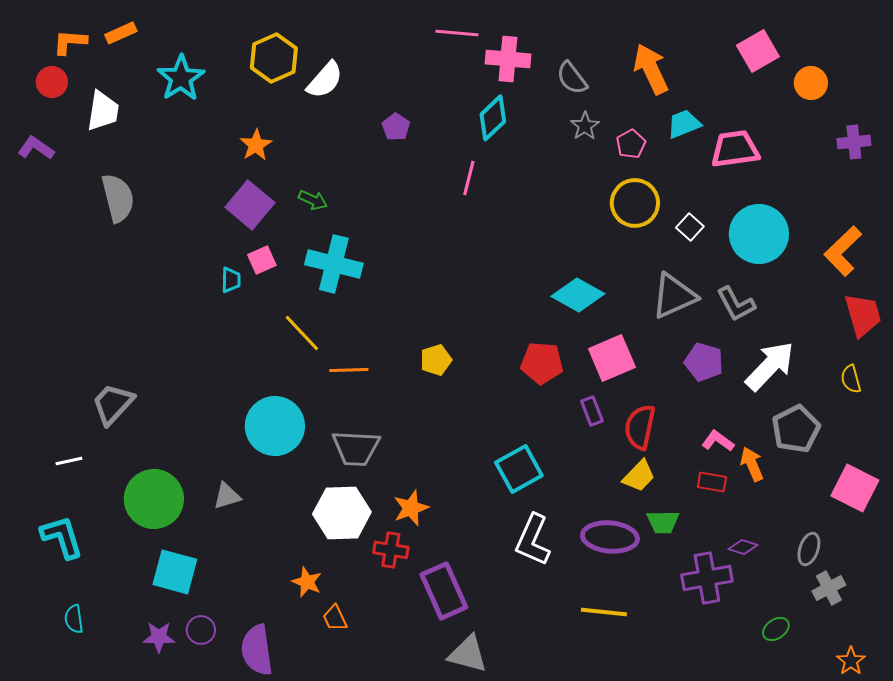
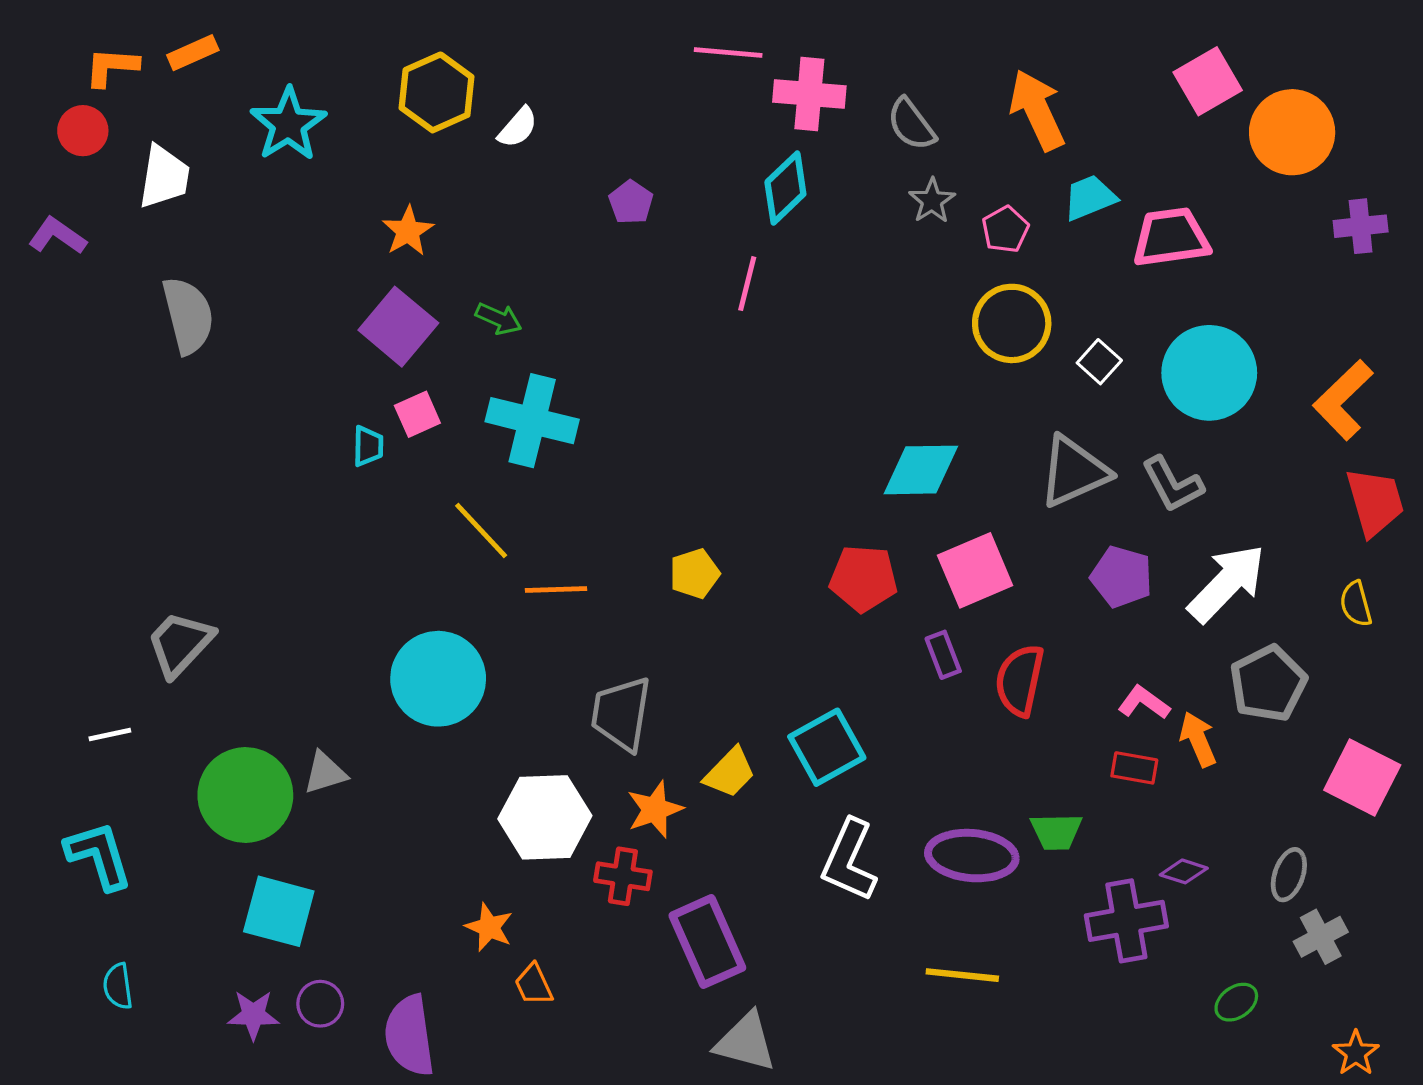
white semicircle: (325, 80) -> (518, 127), size x0.7
orange circle: (811, 83) -> (1292, 132), size x1.6
cyan diamond: (578, 295) -> (921, 470), turned -30
gray trapezoid: (356, 448) -> (621, 714), moved, turned 96
yellow trapezoid: (639, 476) -> (730, 773), moved
gray triangle: (227, 496) -> (325, 773), moved

